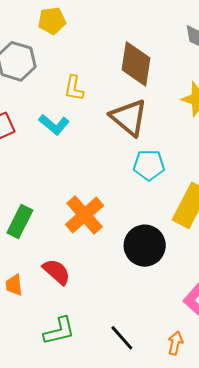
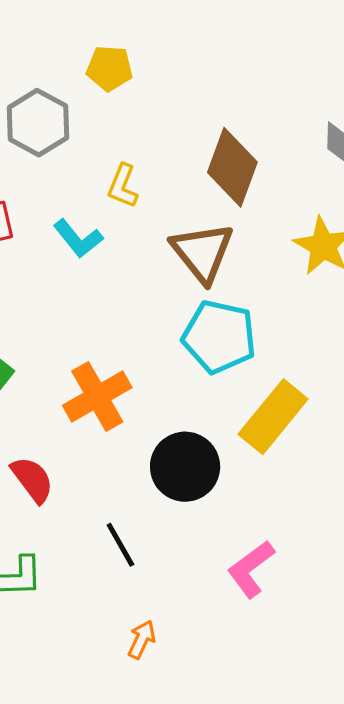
cyan pentagon: (149, 165) -> (219, 337), size x1.4
black line: (122, 338) -> (120, 545), moved
orange arrow: (175, 343) -> (142, 639), moved

